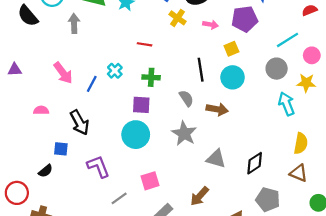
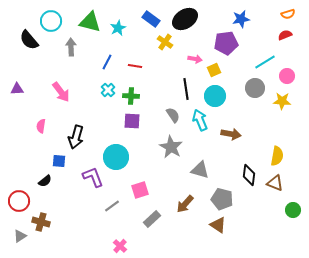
pink arrow: (211, 25) -> (195, 59), moved
green cross: (151, 77) -> (131, 96), moved
blue line: (92, 84) -> (107, 62), moved
cyan arrow: (286, 104) -> (200, 120), moved
brown arrow: (217, 109) -> (231, 134), moved
pink semicircle: (41, 110) -> (41, 126), turned -80
black arrow: (80, 122) -> (76, 137), turned 45
cyan circle: (136, 135) -> (116, 157), moved
black diamond: (255, 163) -> (249, 175), moved, turned -50
gray pentagon: (268, 199) -> (222, 199), moved

